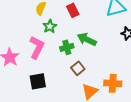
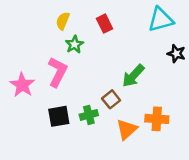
green arrow: (87, 39) -> (133, 76), moved, turned -72
green cross: (67, 47) -> (89, 115), moved

